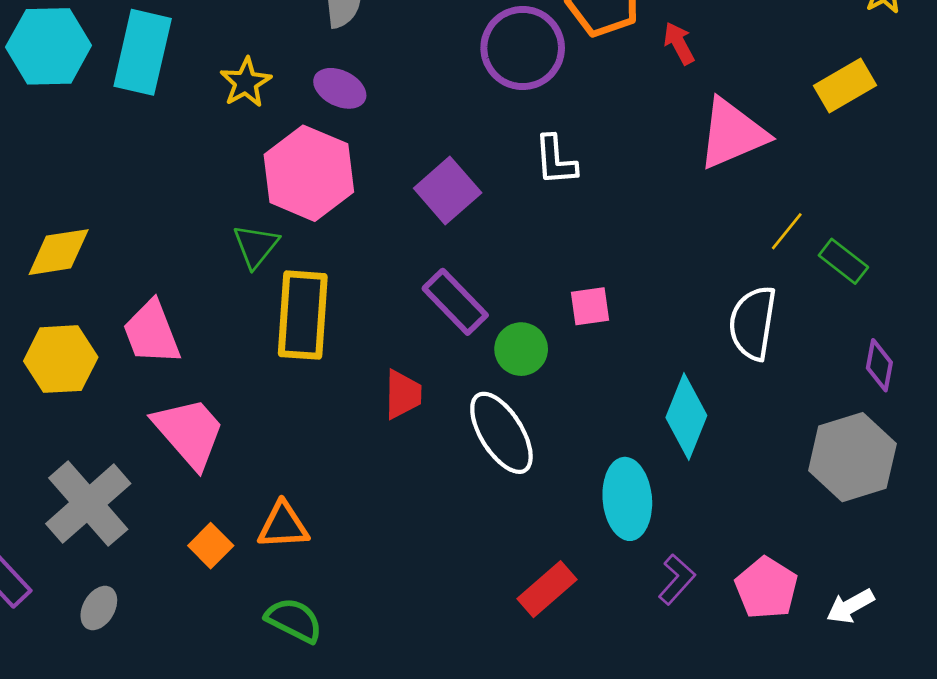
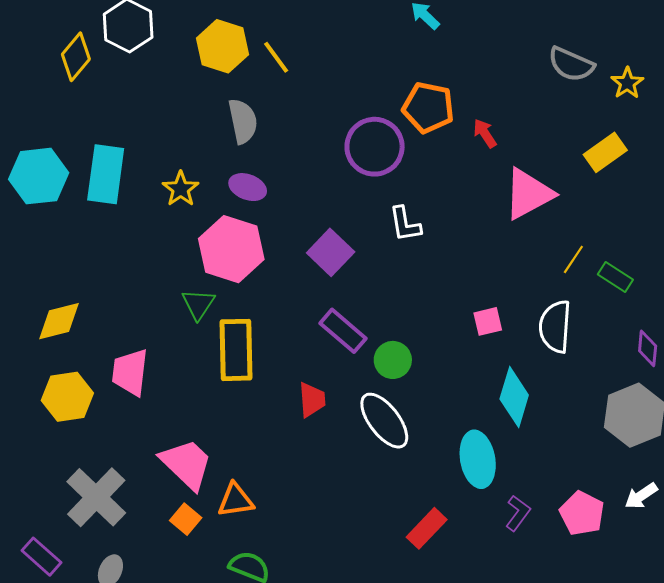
pink square: (590, 306) -> (488, 321), moved
pink trapezoid: (152, 333) -> (130, 372), turned 33
pink trapezoid: (189, 432) -> (186, 464), moved
white arrow: (850, 606) -> (641, 496), moved

